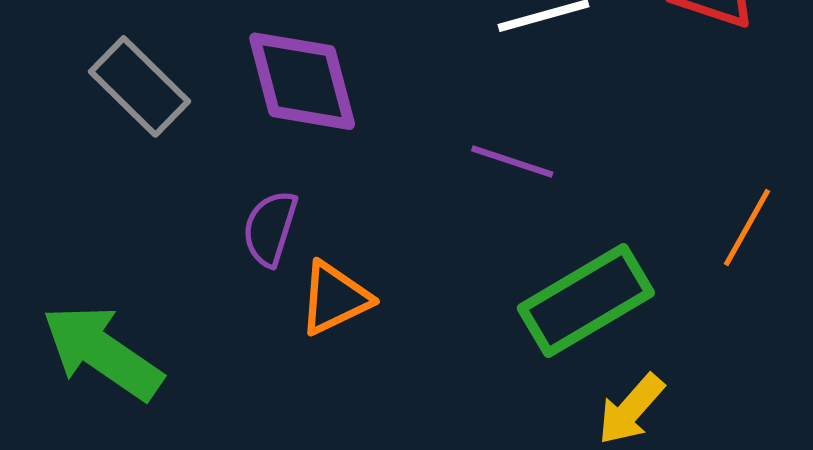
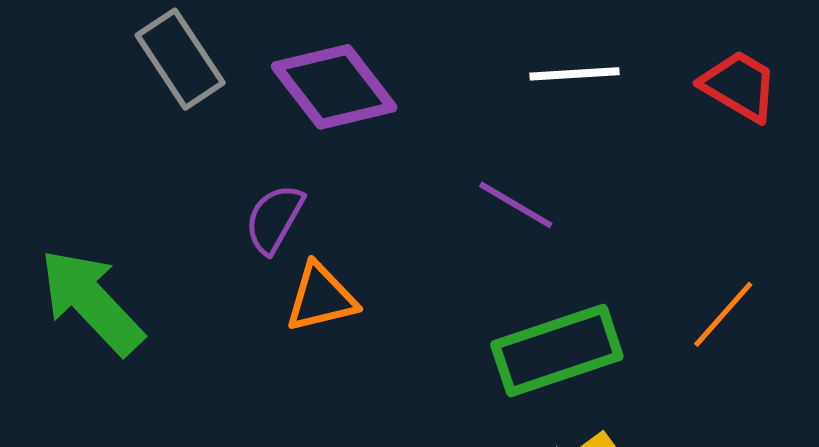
purple diamond: (302, 81) -> (334, 87), turned -35

